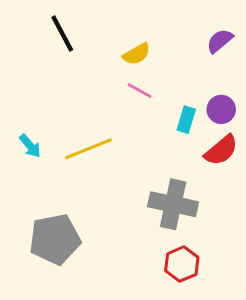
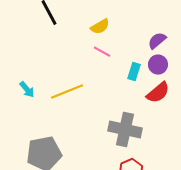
purple semicircle: (220, 41) -> (157, 41), moved

